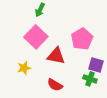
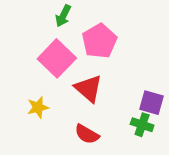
pink pentagon: (82, 39) -> (99, 41), moved
red triangle: (56, 56) -> (88, 88), turned 30

